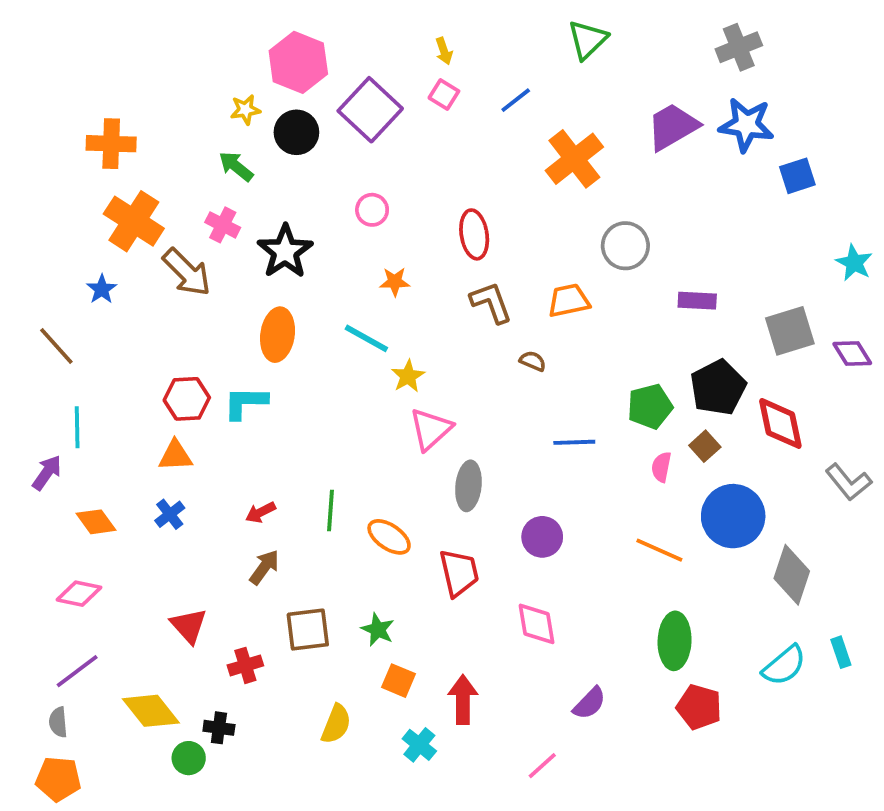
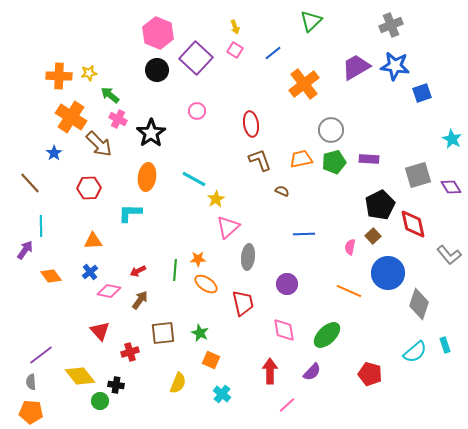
yellow star: (245, 110) -> (89, 73), moved
green arrow: (236, 166) -> (110, 95), moved
orange star: (395, 282) -> (198, 259), moved
red hexagon: (187, 399) -> (89, 188), moved
green pentagon: (650, 406) -> (334, 162), moved
pink diamond: (79, 594) -> (109, 291), moved
green ellipse: (675, 641) -> (327, 335), moved, turned 44
red arrow: (463, 699) -> (270, 371), moved

